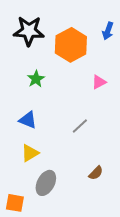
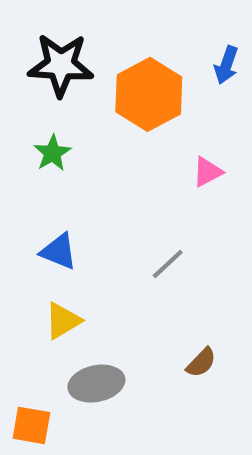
green star: (36, 79) -> (52, 153), moved
gray ellipse: (46, 183) -> (96, 384), turned 50

